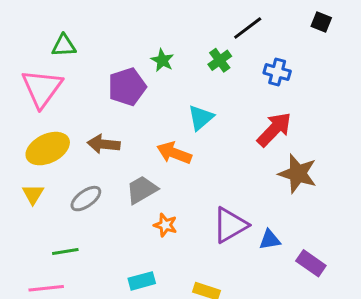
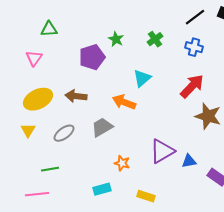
black line: (248, 28) -> (195, 17), moved
pink triangle: (42, 88) -> (34, 58), size x0.6
orange star: (165, 225) -> (122, 163), moved

